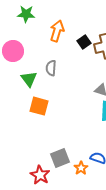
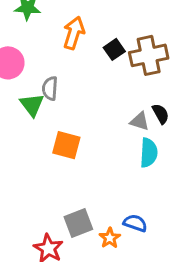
gray semicircle: (51, 68) -> (50, 88), moved
orange square: (39, 106) -> (66, 145), moved

